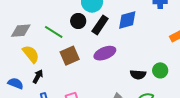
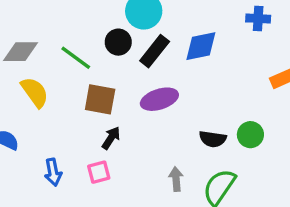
brown square: (70, 56) -> (100, 99), turned 30
black arrow: (38, 76) -> (111, 138), moved

